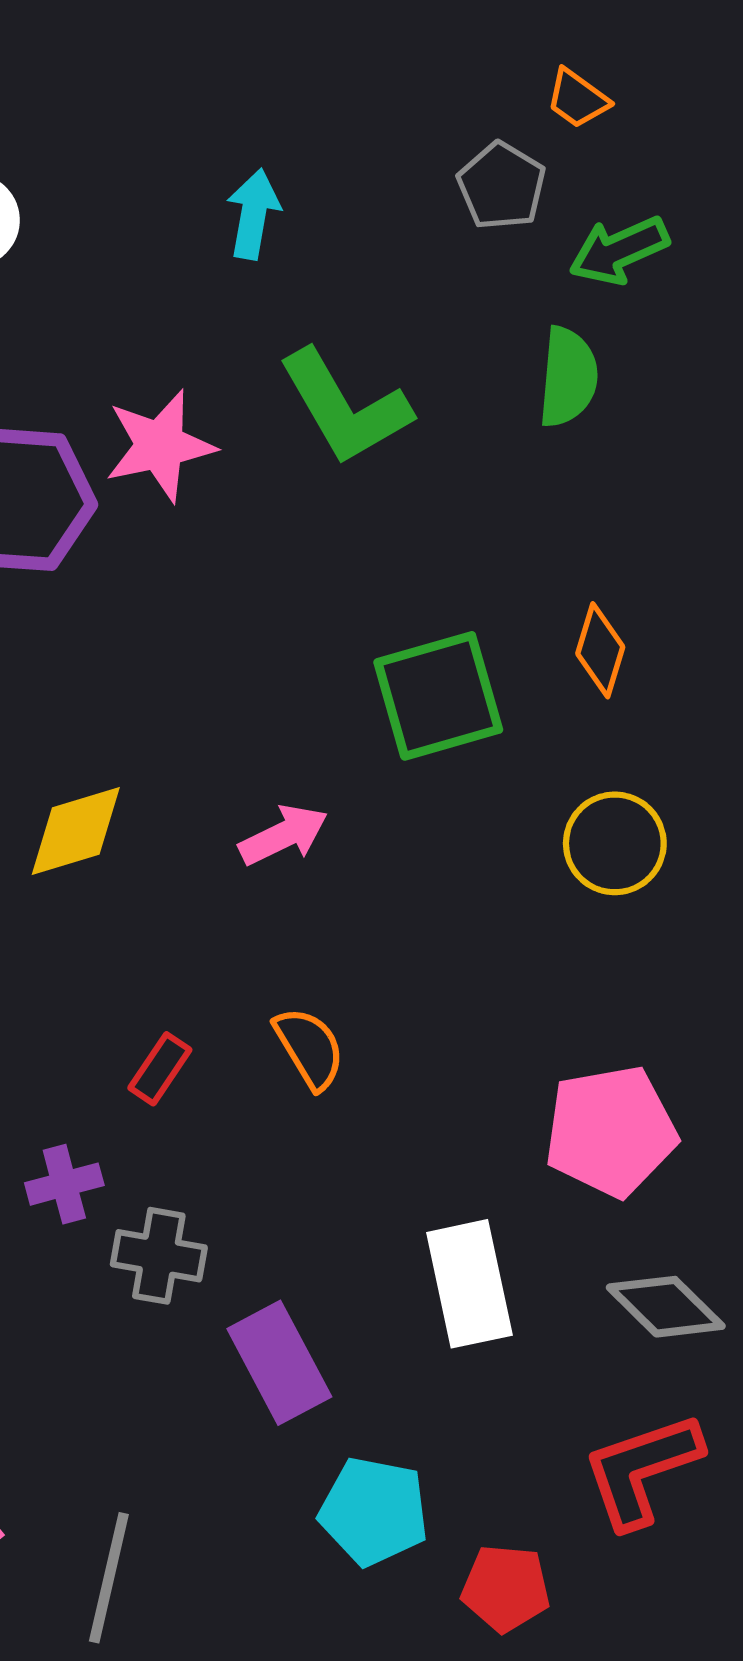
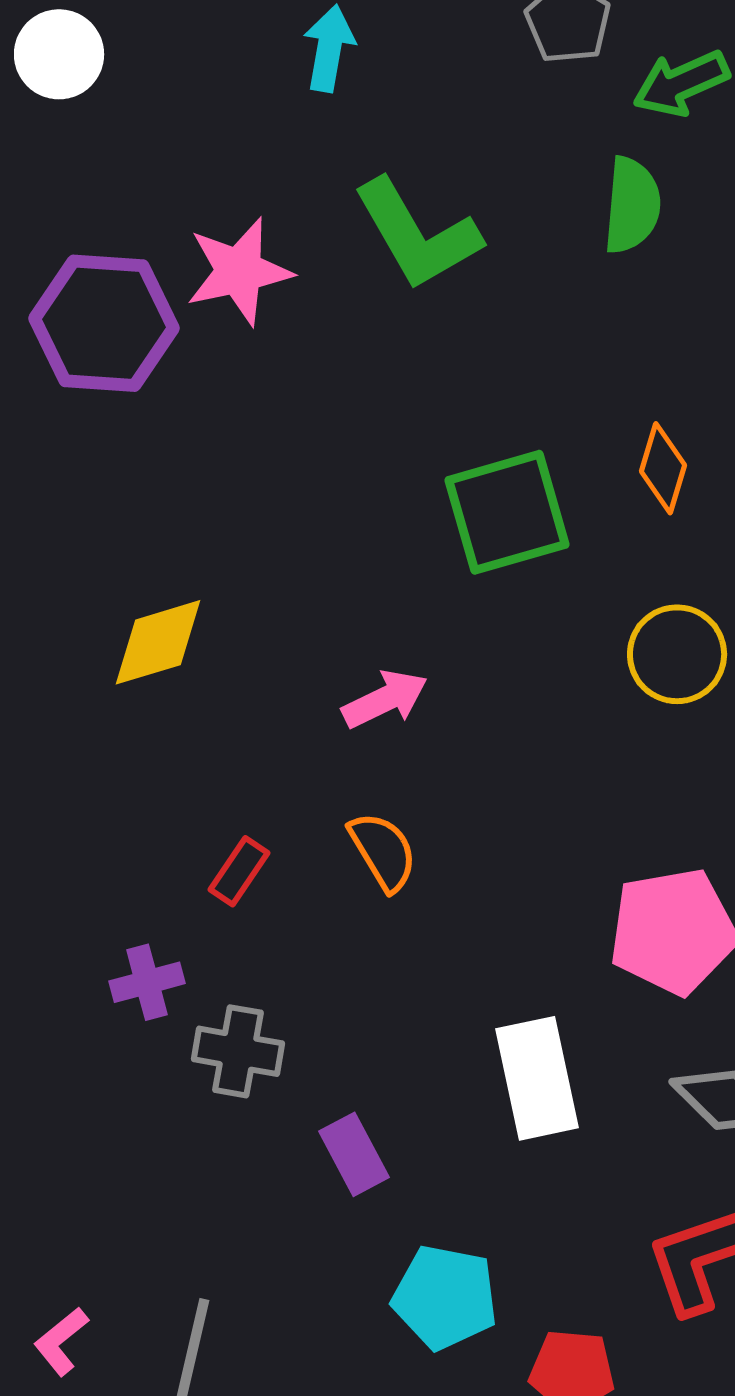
pink arrow: (283, 835) -> (385, 699), moved
purple rectangle: (279, 1363) -> (354, 1154), size x0.7

